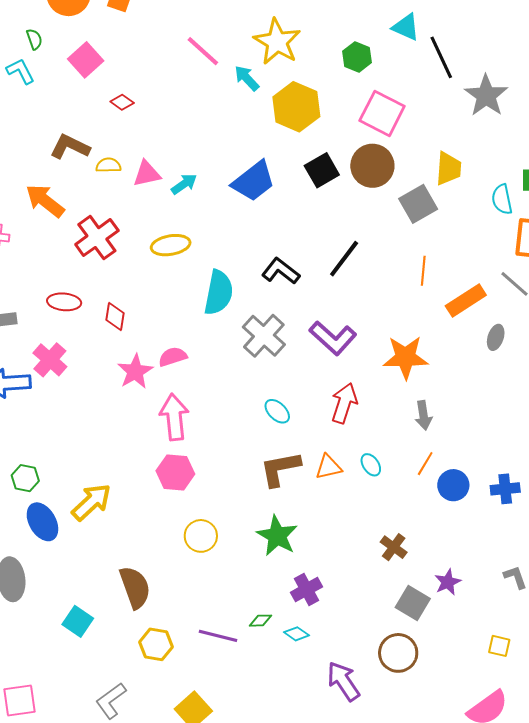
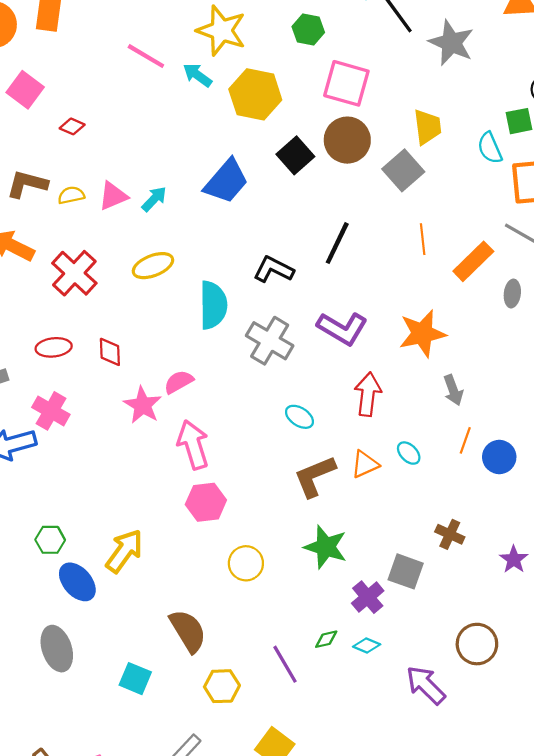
gray square: (413, 603) -> (406, 571), moved
purple line: (218, 636) -> (285, 664), turned 57

